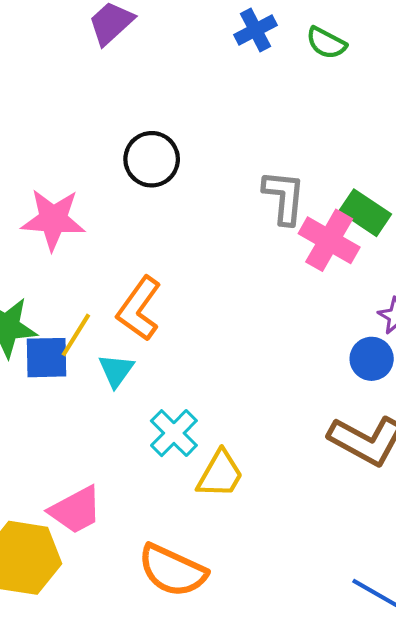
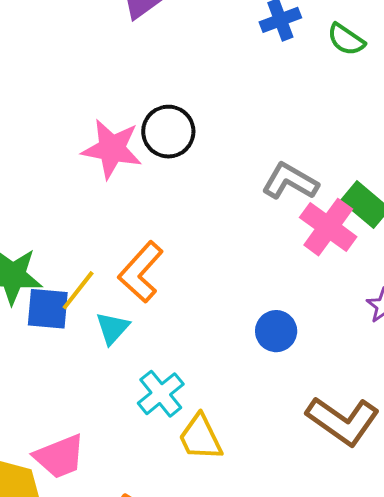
gray L-shape: (284, 197) -> (290, 181), turned -72
pink star: (53, 219) -> (112, 149), moved
blue circle: (372, 359) -> (276, 331), moved
yellow trapezoid: (220, 474) -> (200, 437), turned 118

